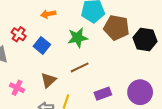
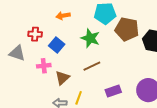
red cross: (19, 34) -> (35, 34), turned -32
green star: (78, 38) -> (90, 38), turned 30
pink cross: (17, 88) -> (44, 66), moved, turned -32

